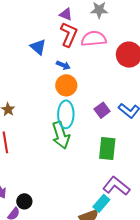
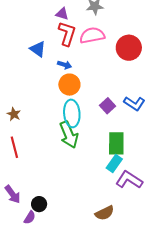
cyan rectangle: (101, 203) -> (114, 164), moved

